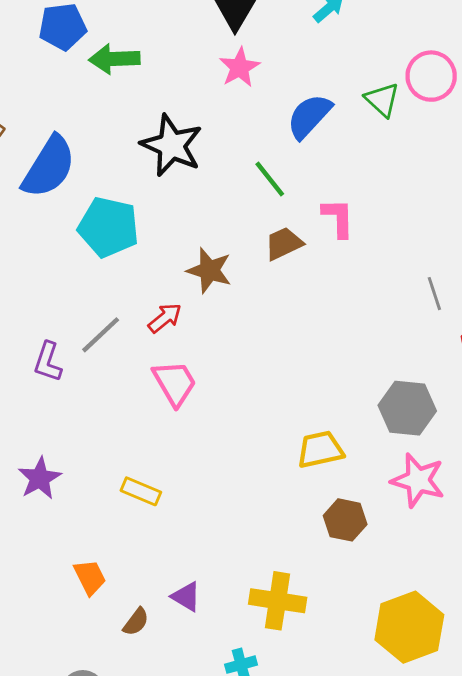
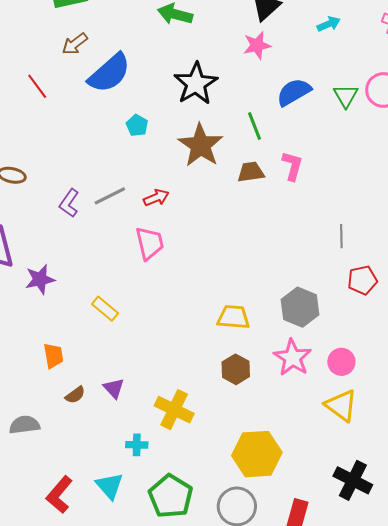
cyan pentagon: (108, 227) -> (137, 125), size x0.5
brown star: (209, 270) -> (201, 145), moved, size x1.4

